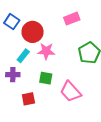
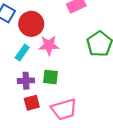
purple cross: (13, 75) -> (26, 81), moved
pink trapezoid: (71, 92) -> (64, 109), moved, turned -60

